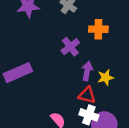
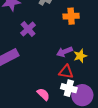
purple cross: (70, 47) -> (28, 29), moved
purple arrow: (87, 71) -> (64, 52), turned -119

